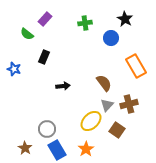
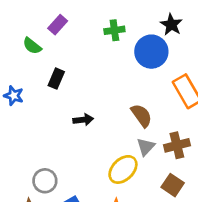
blue circle: (111, 38) -> (151, 52), size x1.5
gray circle: (47, 129) -> (45, 181), moved
brown square: (117, 130) -> (173, 185), moved

